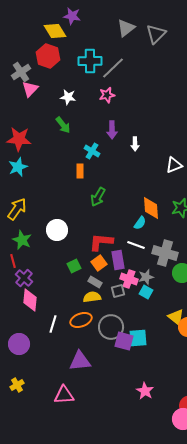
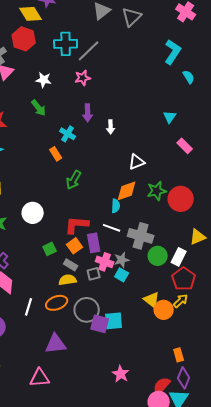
white triangle: (174, 165) -> (137, 162), moved
orange rectangle: (80, 171) -> (56, 154), turned -32
orange diamond: (151, 208) -> (127, 191), turned 75
cyan semicircle: (140, 223) -> (116, 206), turned -32

